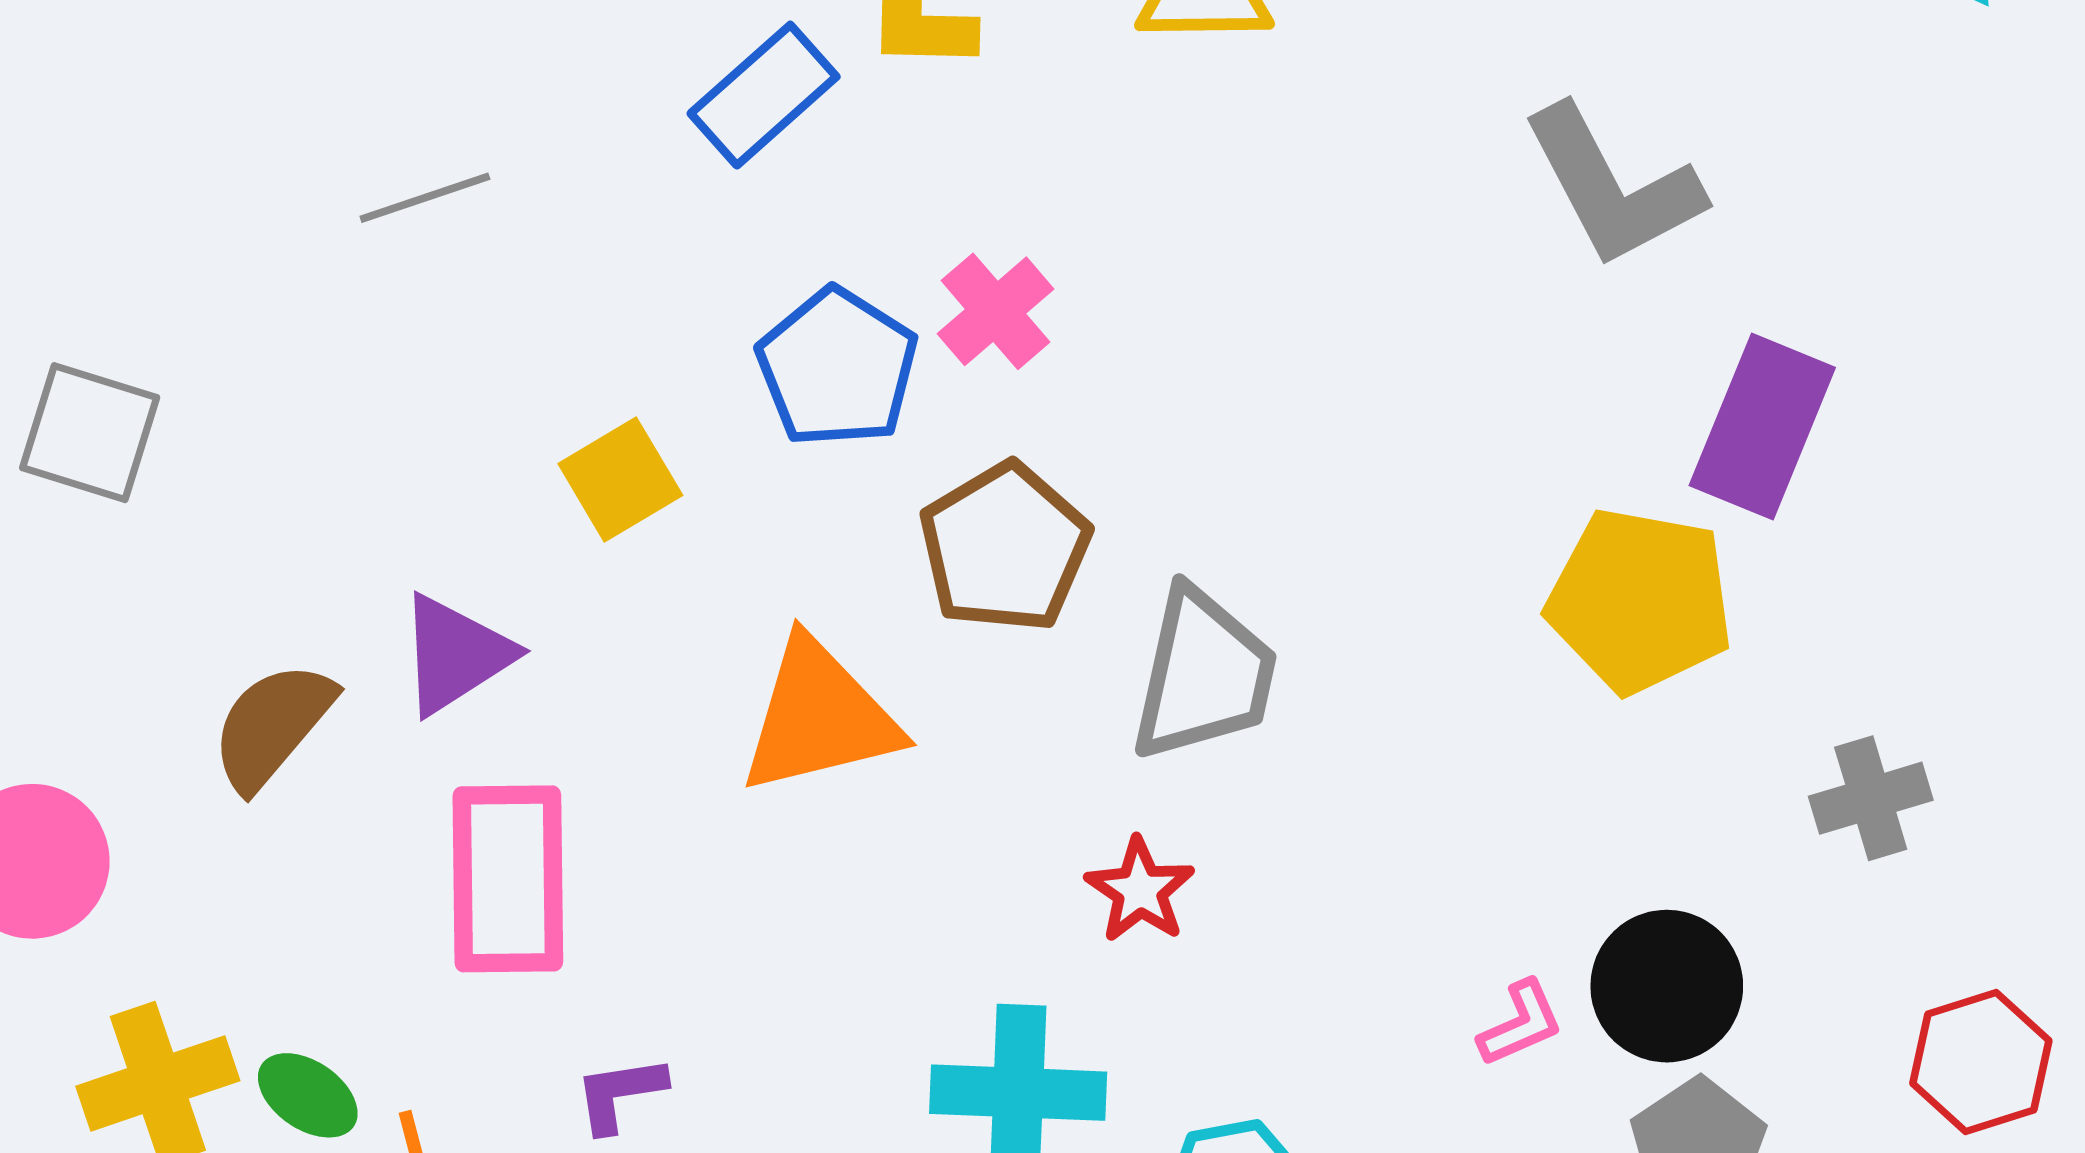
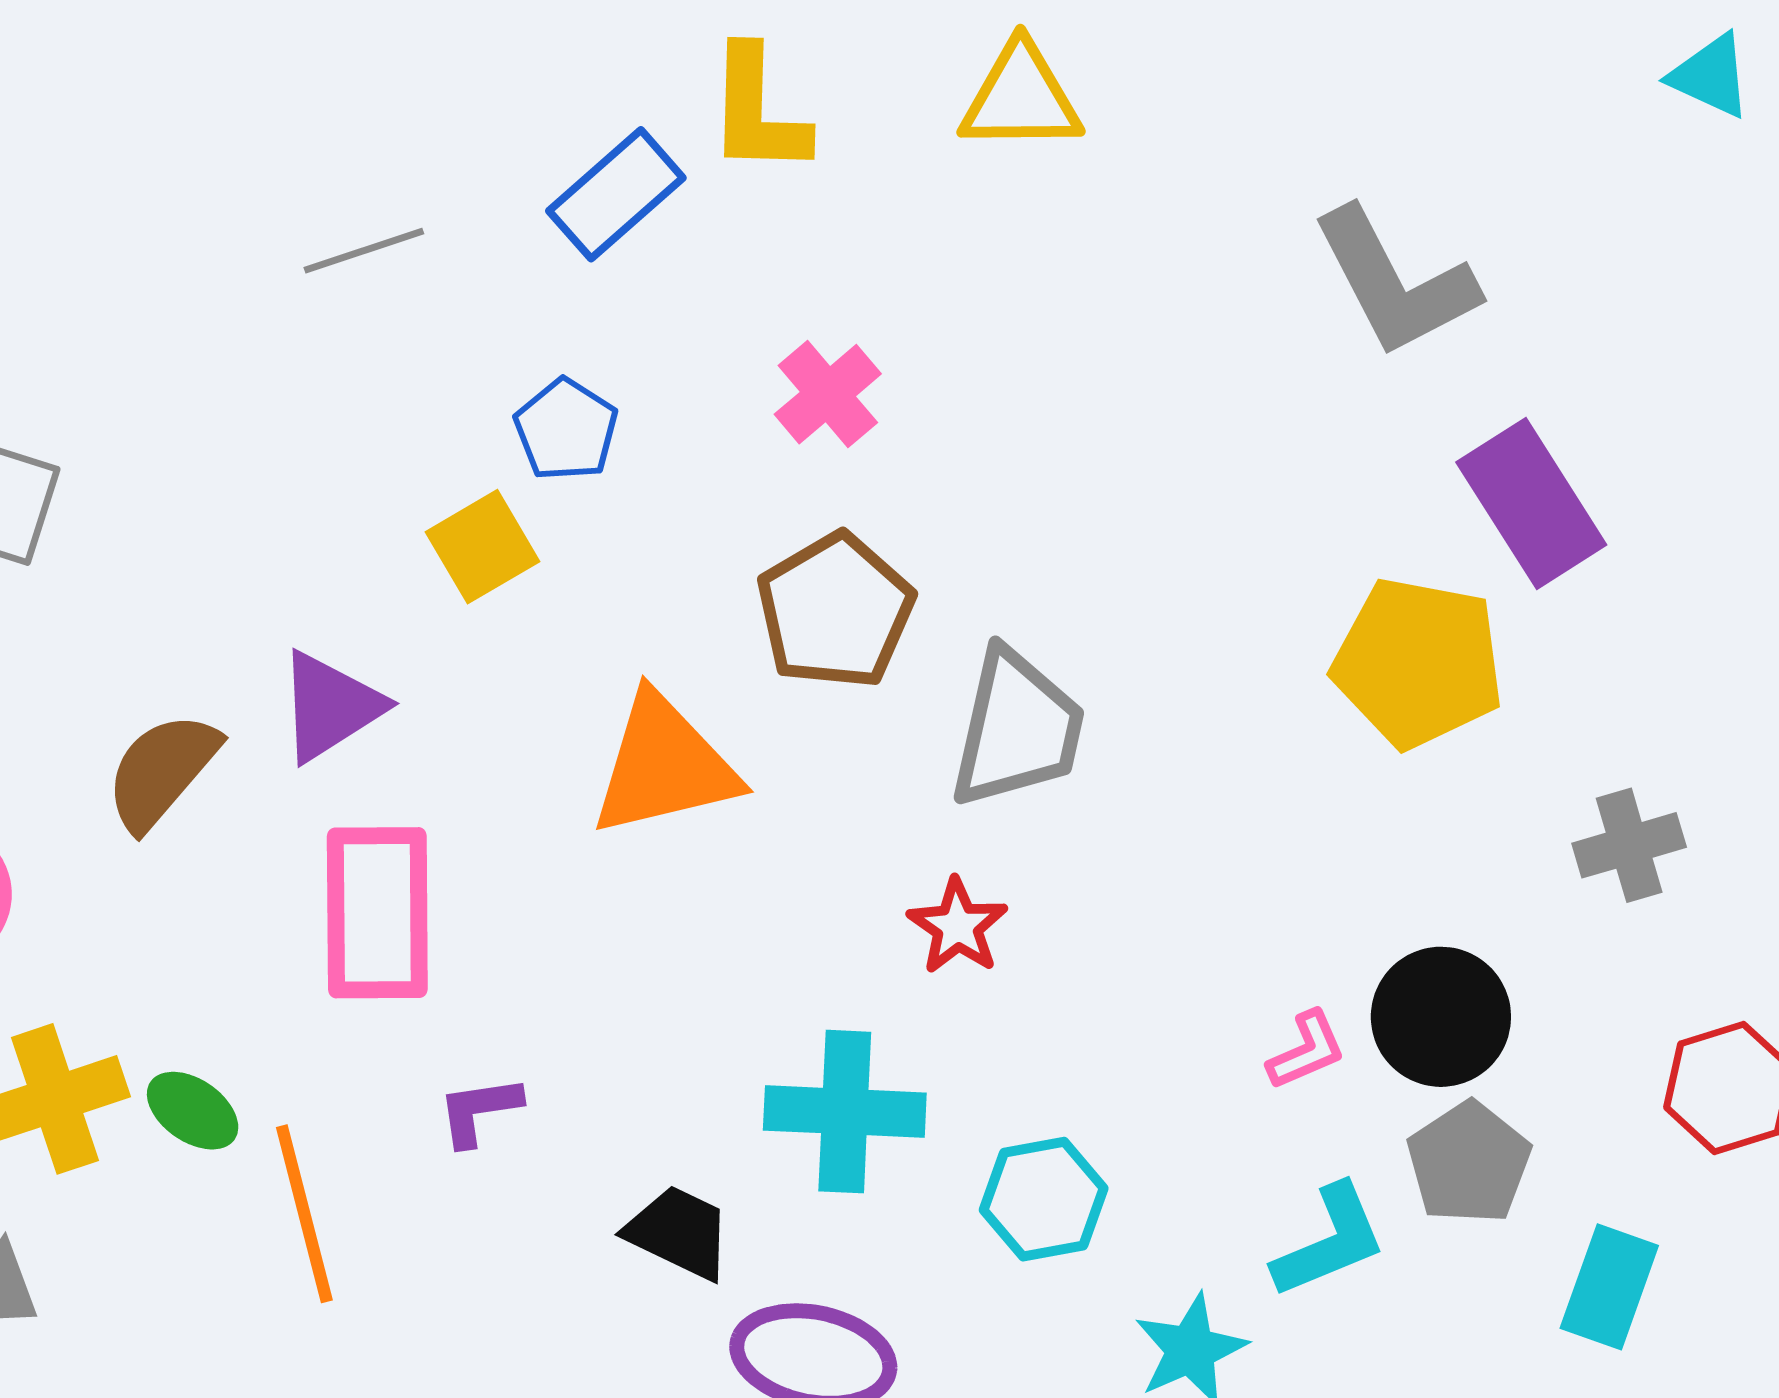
gray line: (425, 198) -> (364, 251), moved
blue pentagon: (837, 368) -> (566, 430), moved, size x0.7
purple rectangle: (1762, 426) -> (1531, 503), turned -55

